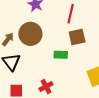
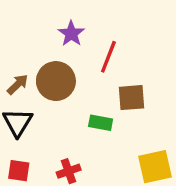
red line: (71, 14) -> (108, 57), moved

